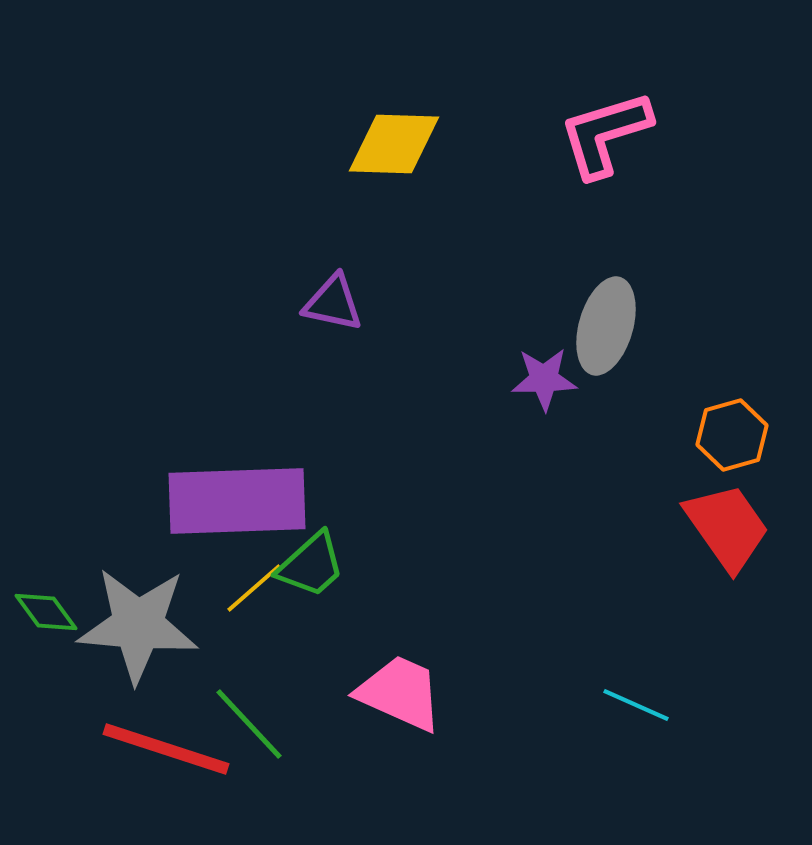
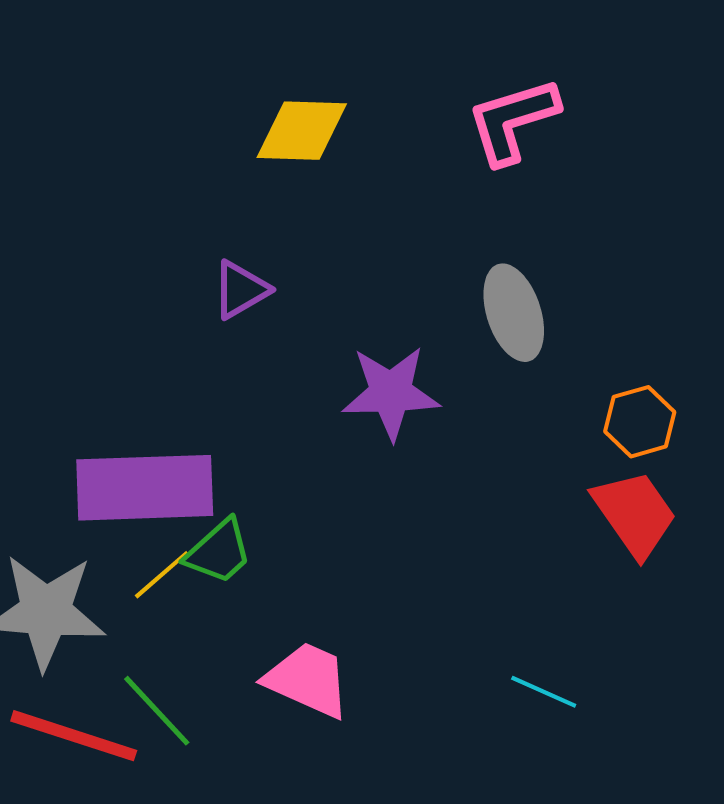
purple triangle: (333, 303) -> (241, 290), turned -42
gray ellipse: (606, 326) -> (514, 313), turned -34
purple star: (544, 379) -> (391, 393), moved, size x1.5

